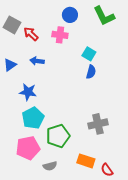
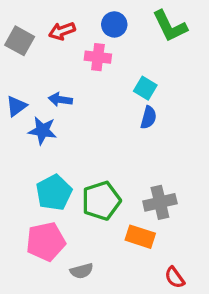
red arrow: (31, 34) -> (62, 31), moved, turned -63
blue star: (28, 92) -> (42, 131), moved
green pentagon: (58, 136) -> (101, 201), moved
orange rectangle: (86, 161) -> (140, 237), moved

